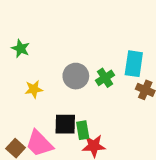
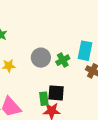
black square: (65, 124) -> (56, 93), moved

